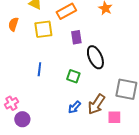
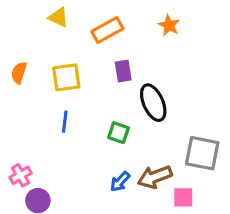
orange semicircle: (13, 24) -> (19, 73), moved
yellow square: (43, 29) -> (66, 77), moved
brown arrow: (96, 104) -> (155, 177), turned 35

